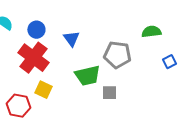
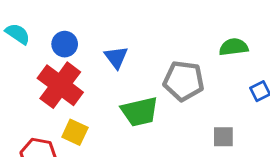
gray square: (109, 93) -> (223, 137), moved

